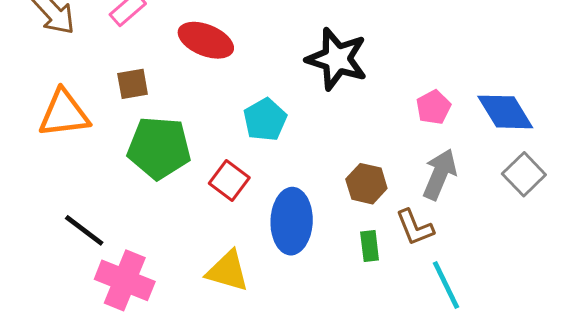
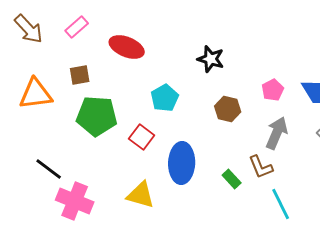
black star: (337, 59) -> (211, 59), size x0.7
brown hexagon: (366, 184) -> (228, 109), moved
green rectangle: (370, 246) -> (232, 179), turned -36

